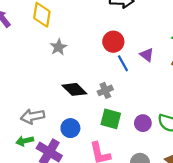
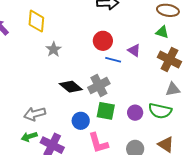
blue line: (123, 63) -> (113, 60), turned -42
gray cross: (105, 90) -> (99, 86), size x1.5
blue circle: (70, 128) -> (81, 121), moved

